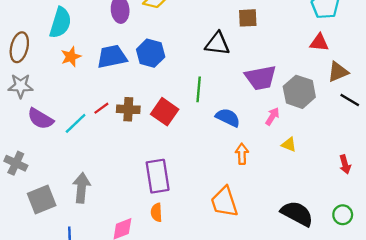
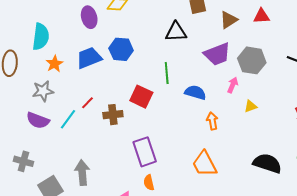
brown triangle: (338, 72) -> (229, 20), moved
gray star: (21, 86) -> (43, 91), moved
brown cross: (128, 109) -> (113, 115), moved
yellow triangle: (289, 144) -> (250, 106), turned -32

